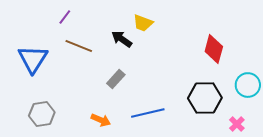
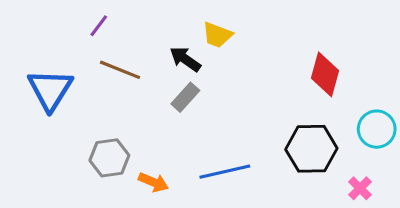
gray rectangle: (116, 79) -> (185, 97), moved
gray hexagon: (42, 114) -> (109, 158), moved

